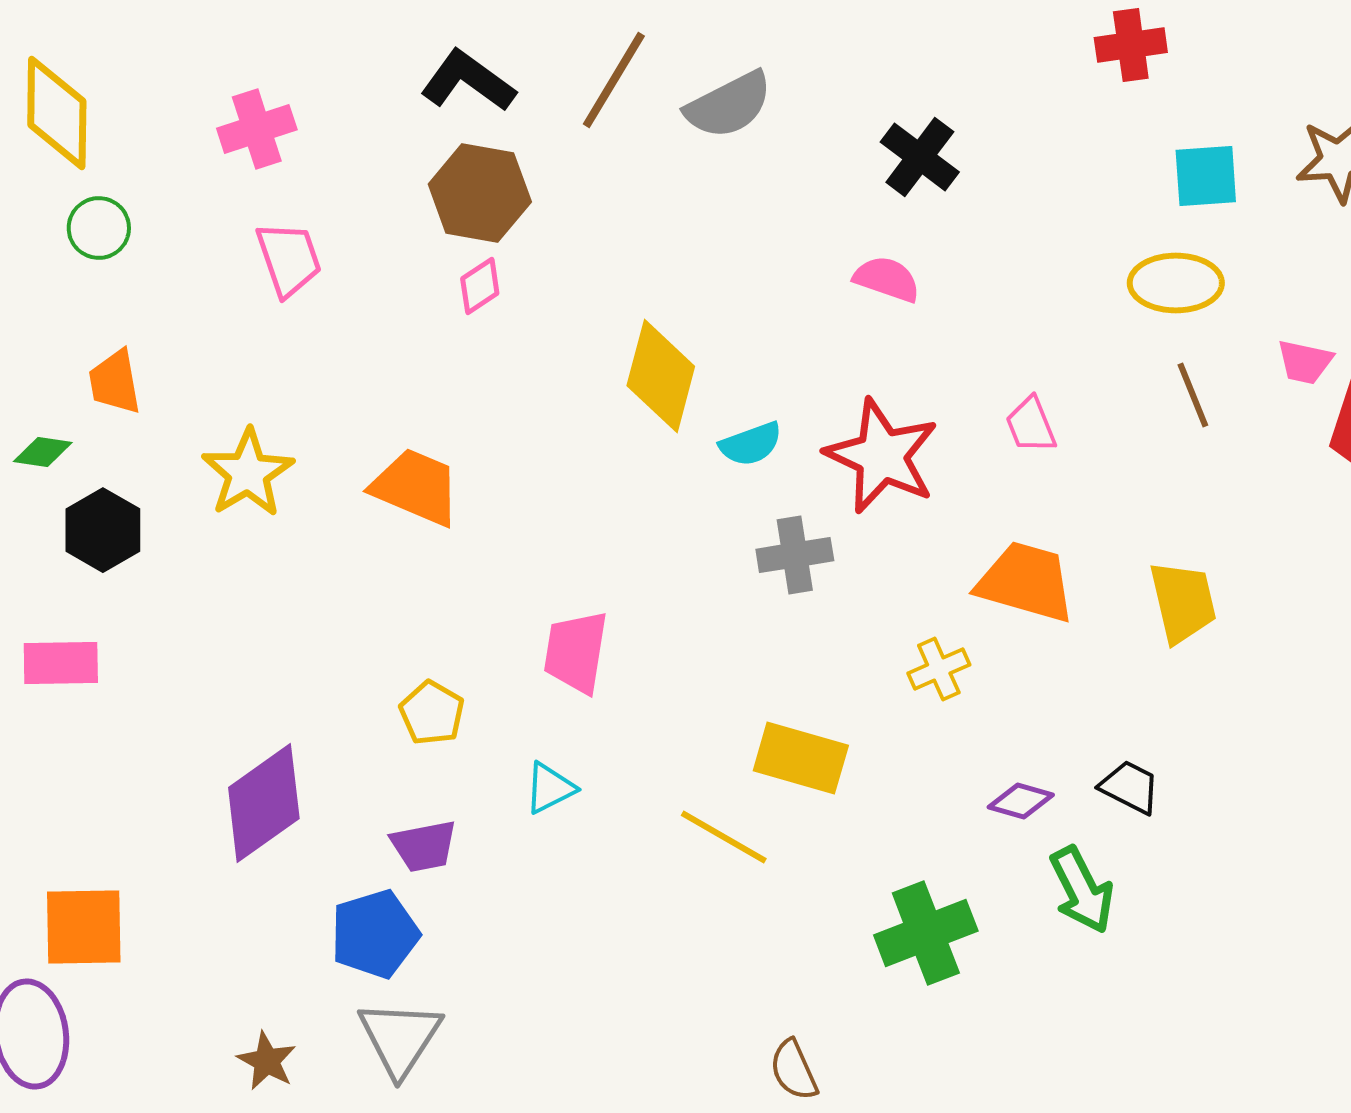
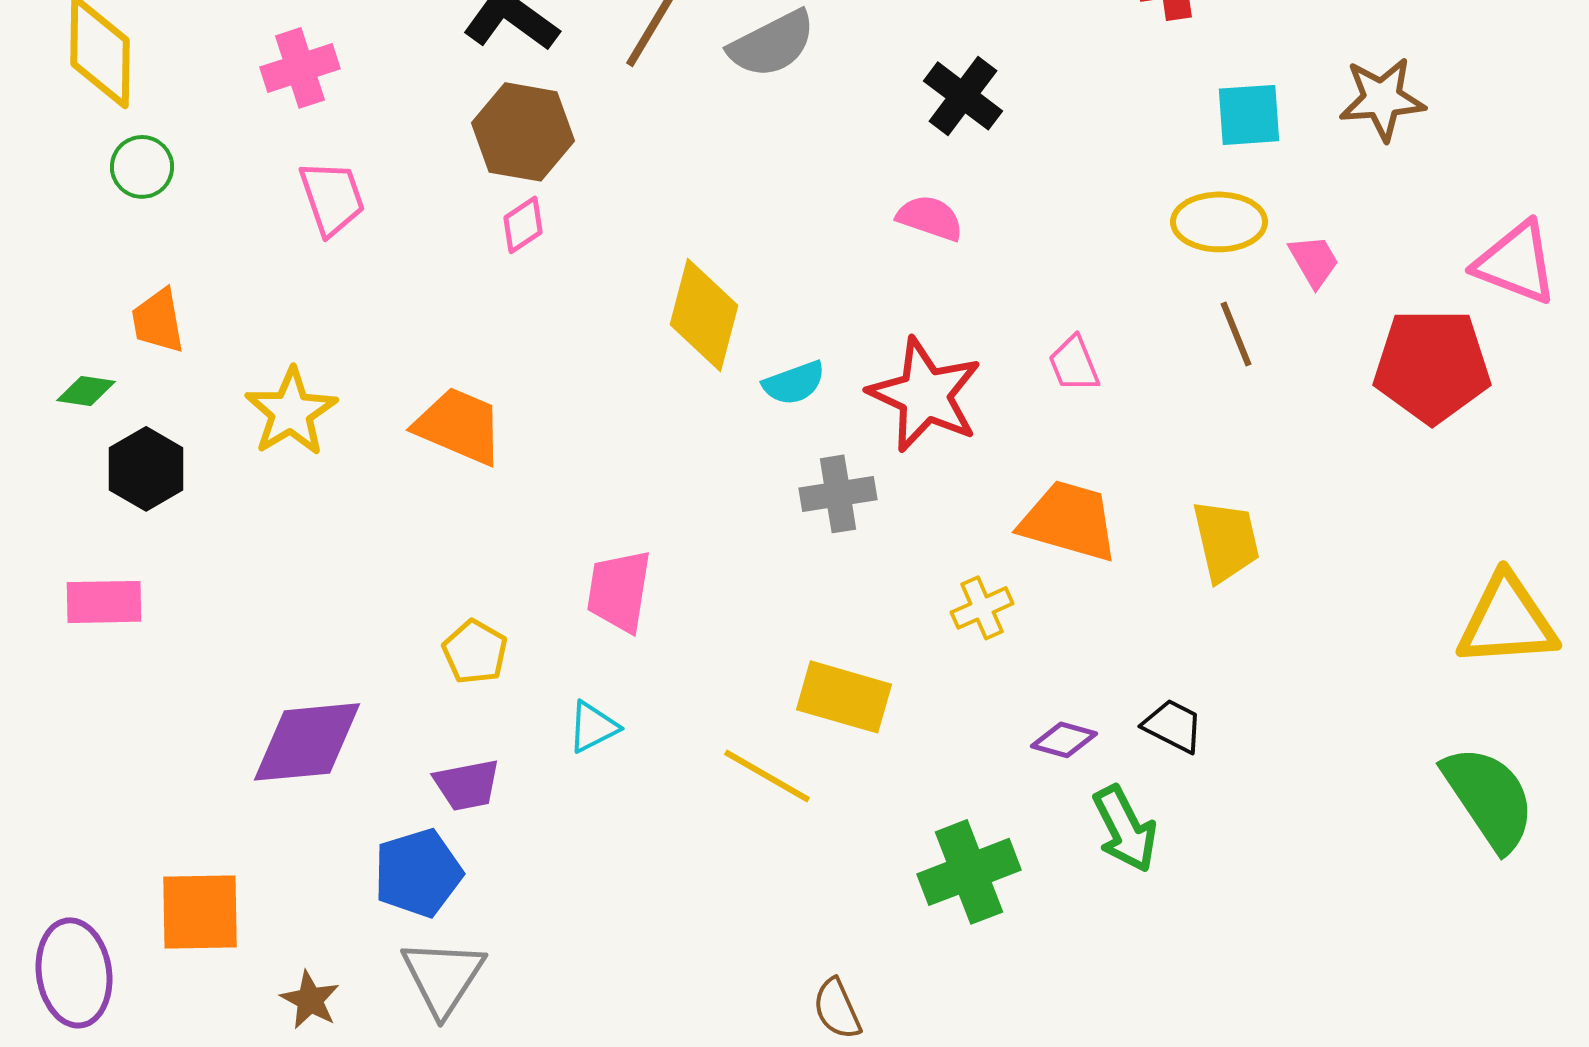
pink trapezoid: (1305, 362) -> (1314, 261), moved, turned -132
purple diamond: (264, 803) -> (307, 742), turned 30
orange square: (84, 927) -> (200, 912), moved

